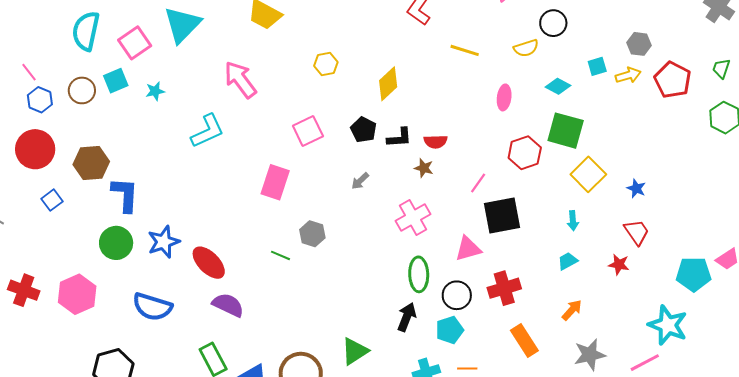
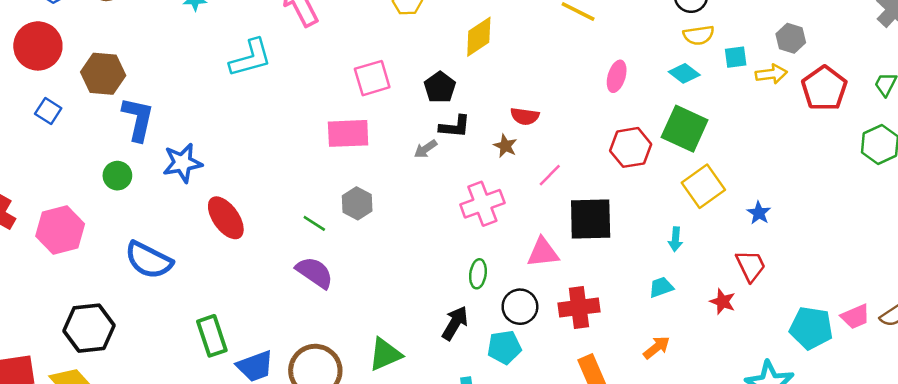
yellow semicircle: (526, 48) -> (699, 35), moved
black L-shape: (399, 138) -> (455, 127), moved
pink rectangle: (275, 182) -> (348, 133), moved, turned 60
pink line: (478, 183) -> (550, 175), moved
blue square: (52, 200) -> (48, 111), turned -30
blue star: (164, 242) -> (182, 163), moved
green circle: (116, 243) -> (117, 176), size x0.7
green ellipse: (419, 274) -> (478, 274), size x0.7
purple semicircle: (228, 305) -> (315, 272), moved

